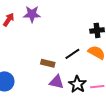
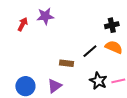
purple triangle: (57, 82) -> (55, 86), moved, turned -42

